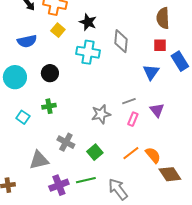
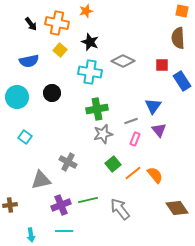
brown semicircle: (163, 18) -> (178, 38), moved
gray diamond: (121, 41) -> (123, 61), turned -70
blue triangle: (151, 72) -> (153, 106), moved
green cross: (49, 106) -> (97, 109), moved, size x1.5
green square: (95, 152) -> (113, 164), moved
brown diamond: (170, 174) -> (177, 208), moved

